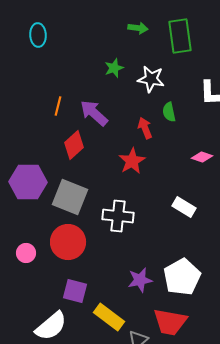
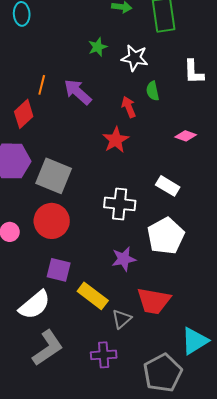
red diamond: (74, 145) -> (24, 114), moved
white cross: (118, 216) -> (120, 204), moved
white pentagon: (182, 277) -> (166, 236), moved

